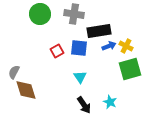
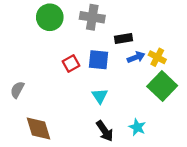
black rectangle: (99, 31) -> (123, 39), size x0.6
green square: (130, 69) -> (162, 86), turned -30
brown diamond: (26, 90) -> (39, 128), moved

